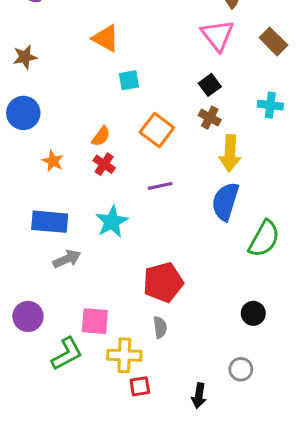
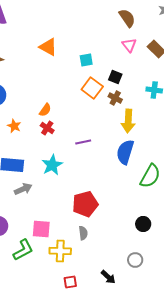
pink triangle: (218, 35) -> (129, 45), moved, size x0.7
cyan square: (129, 80) -> (86, 60), moved
black square: (210, 85) -> (115, 77), turned -32
orange square: (157, 130) -> (92, 88), moved
red square: (140, 386) -> (70, 282), moved
black arrow: (199, 396) -> (108, 277), turned -56

